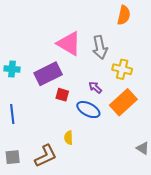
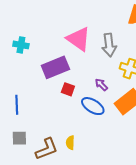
cyan cross: (12, 69) -> (21, 45), moved
yellow semicircle: (69, 138) -> (70, 143), moved
gray square: (13, 157) -> (19, 138), moved

